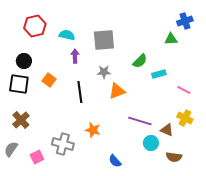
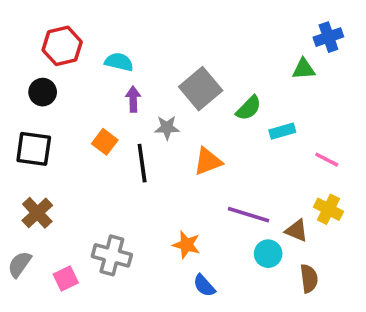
gray square: (104, 40) -> (201, 89), moved, turned -35
black circle: (24, 61) -> (43, 92), moved
gray star: (104, 72) -> (167, 128), moved
orange square: (49, 80) -> (105, 142), moved
orange star: (93, 130) -> (186, 245), moved
brown semicircle: (174, 157) -> (309, 279), turned -105

